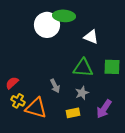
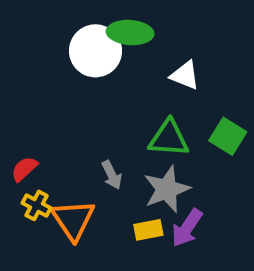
green square: (112, 67) -> (228, 136), turned 30
gray star: (82, 93) -> (167, 189), size x1.6
orange triangle: (36, 108) -> (73, 220), turned 40
purple arrow: (104, 109) -> (187, 228), moved

